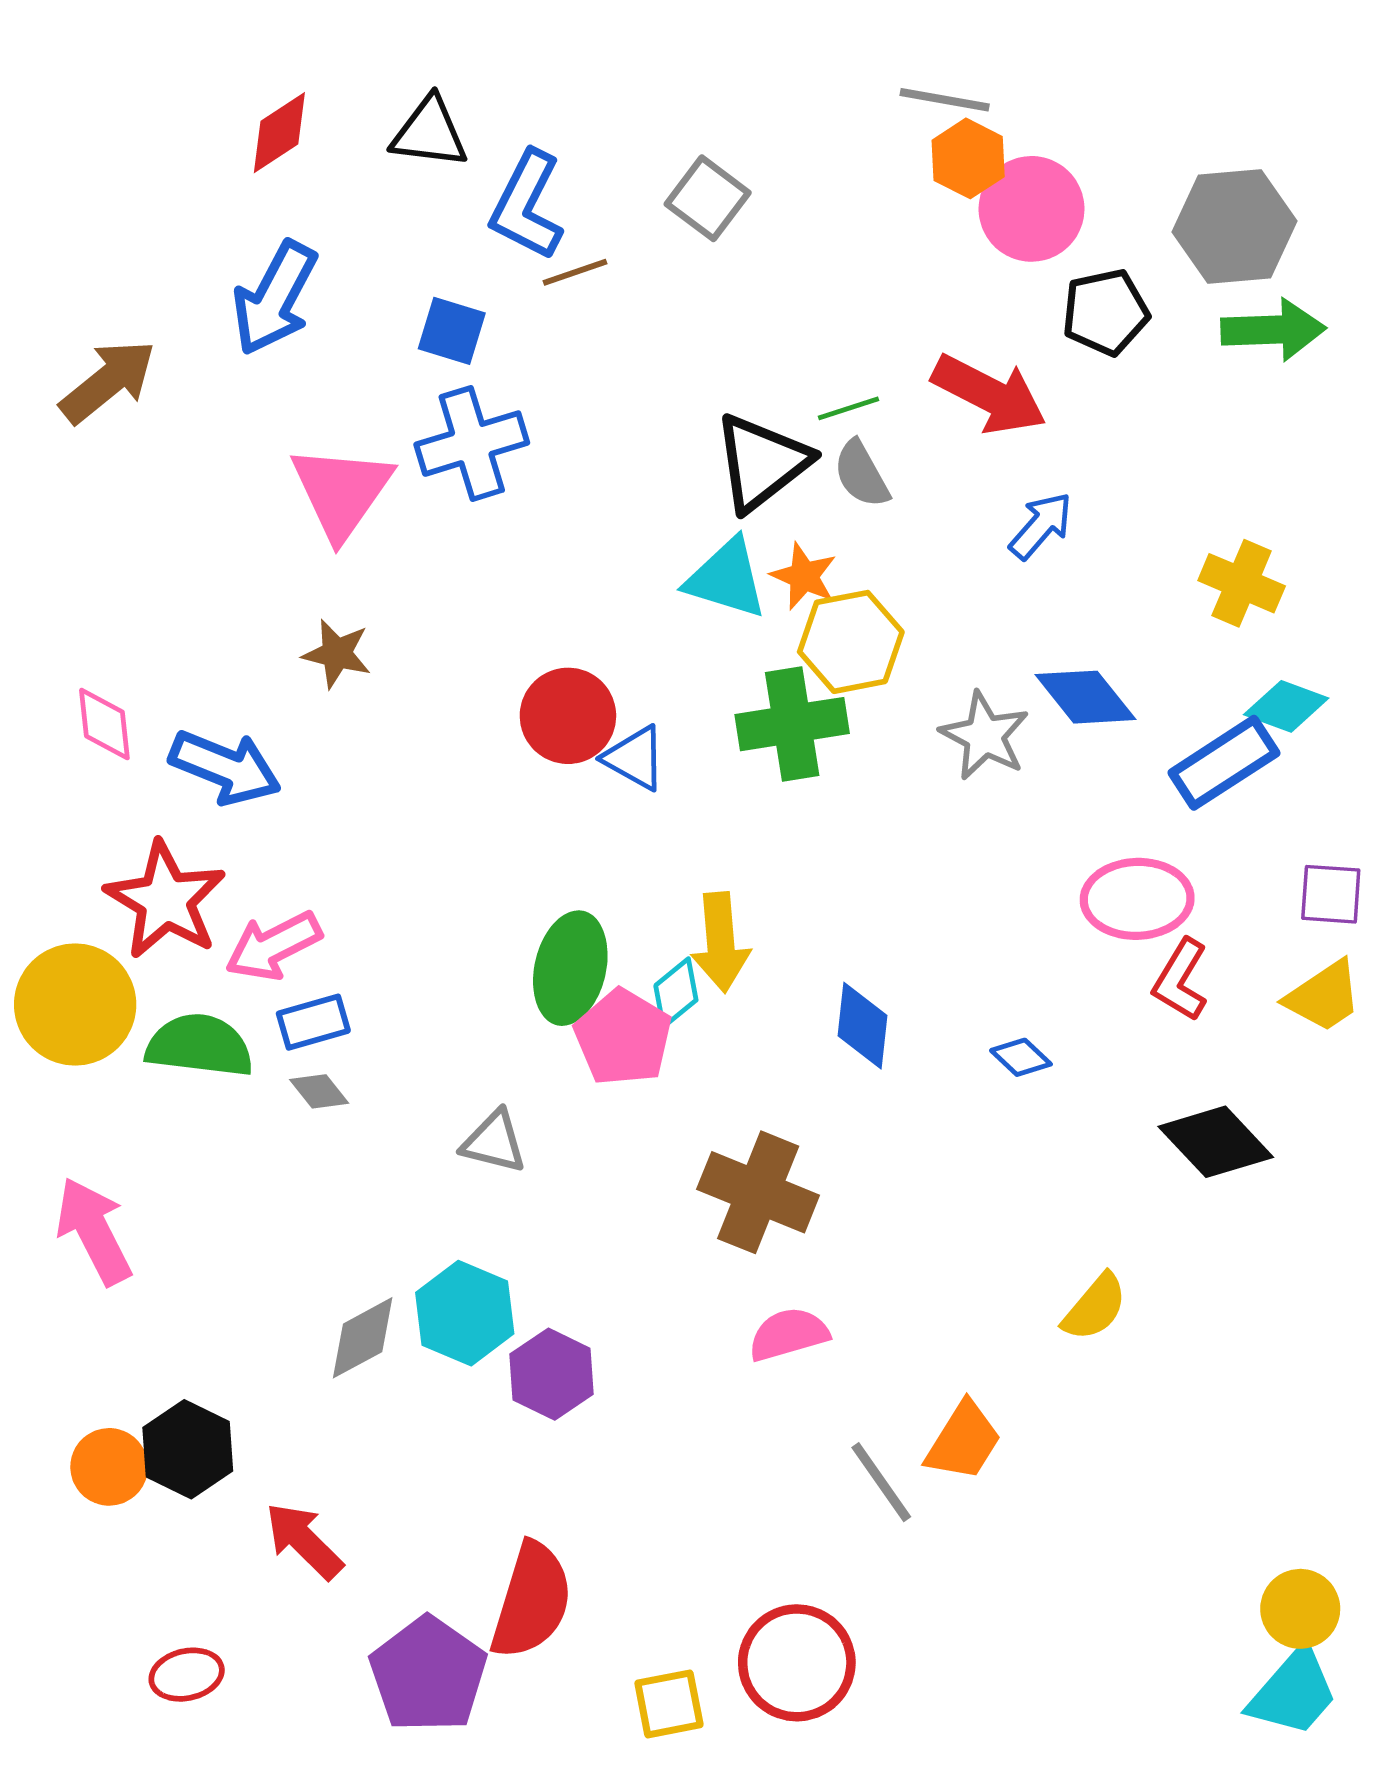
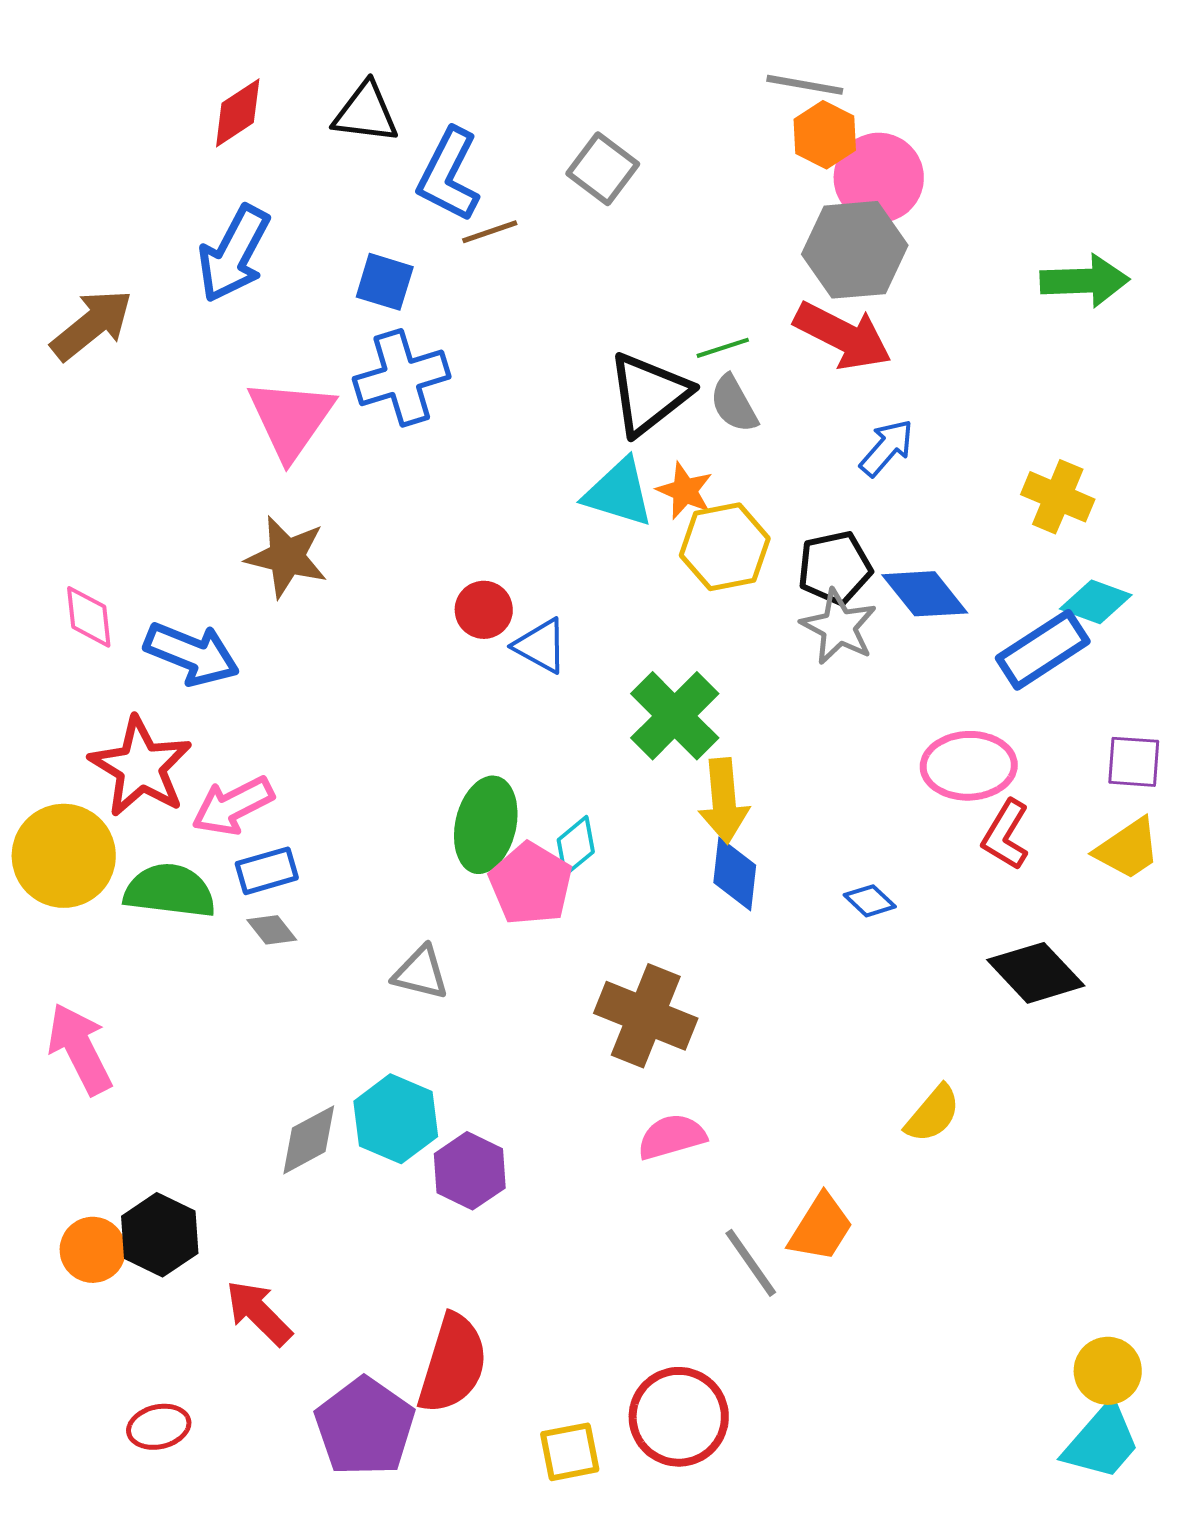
gray hexagon: (1235, 226) -> (855, 250), moved
black pentagon: (1105, 312) -> (835, 568), moved
brown star: (337, 654) -> (287, 557), size x1.4
red circle: (568, 716) -> (484, 610), size x0.7
green cross: (792, 724) -> (675, 716), moved, turned -36
yellow arrow: (721, 942) -> (724, 801), moved

